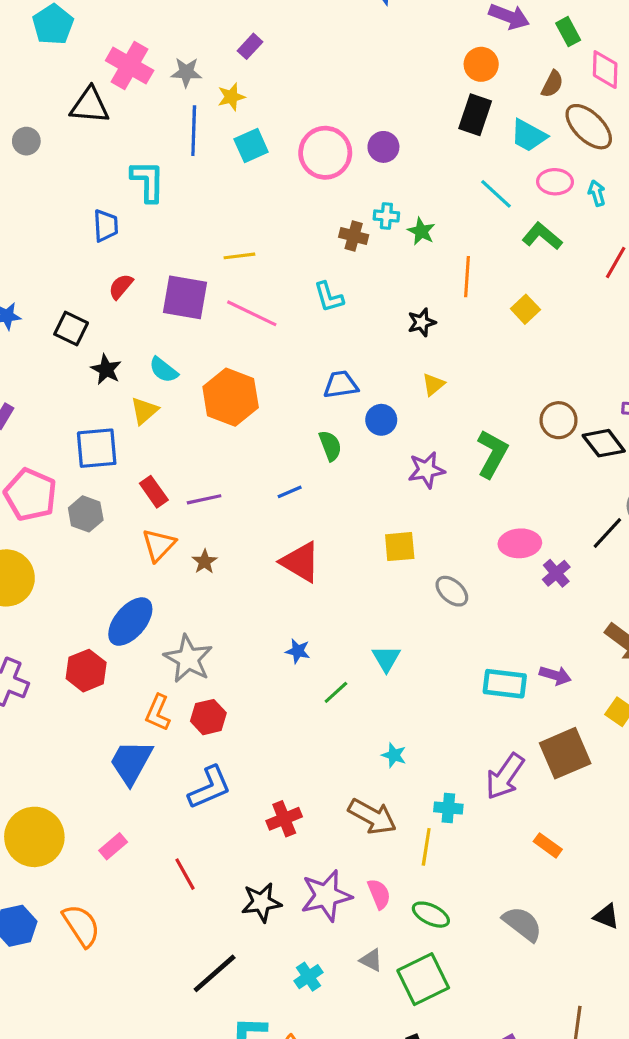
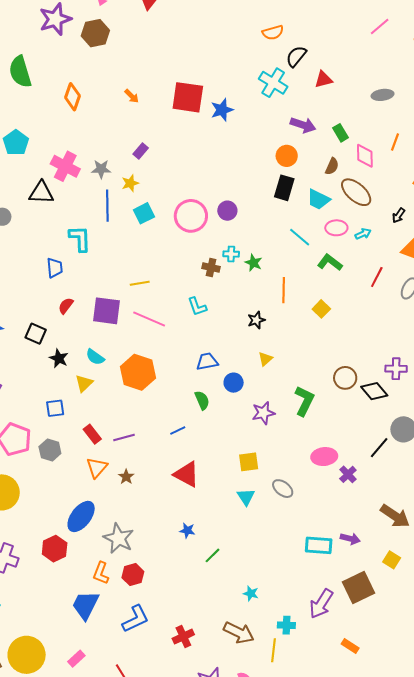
cyan arrow: (597, 193) -> (363, 234), turned 84
blue square: (97, 448) -> (55, 408), size x0.7
cyan triangle: (386, 658) -> (246, 497), moved

